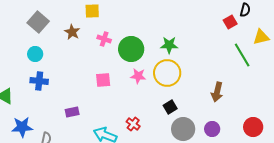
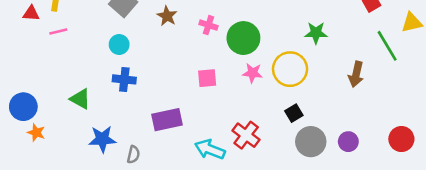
green star: (169, 45) -> (316, 33), moved
brown arrow: (217, 92) -> (356, 74), moved
purple rectangle: (72, 112) -> (167, 120), size x1.6
red cross: (133, 124) -> (246, 135), size x1.5

